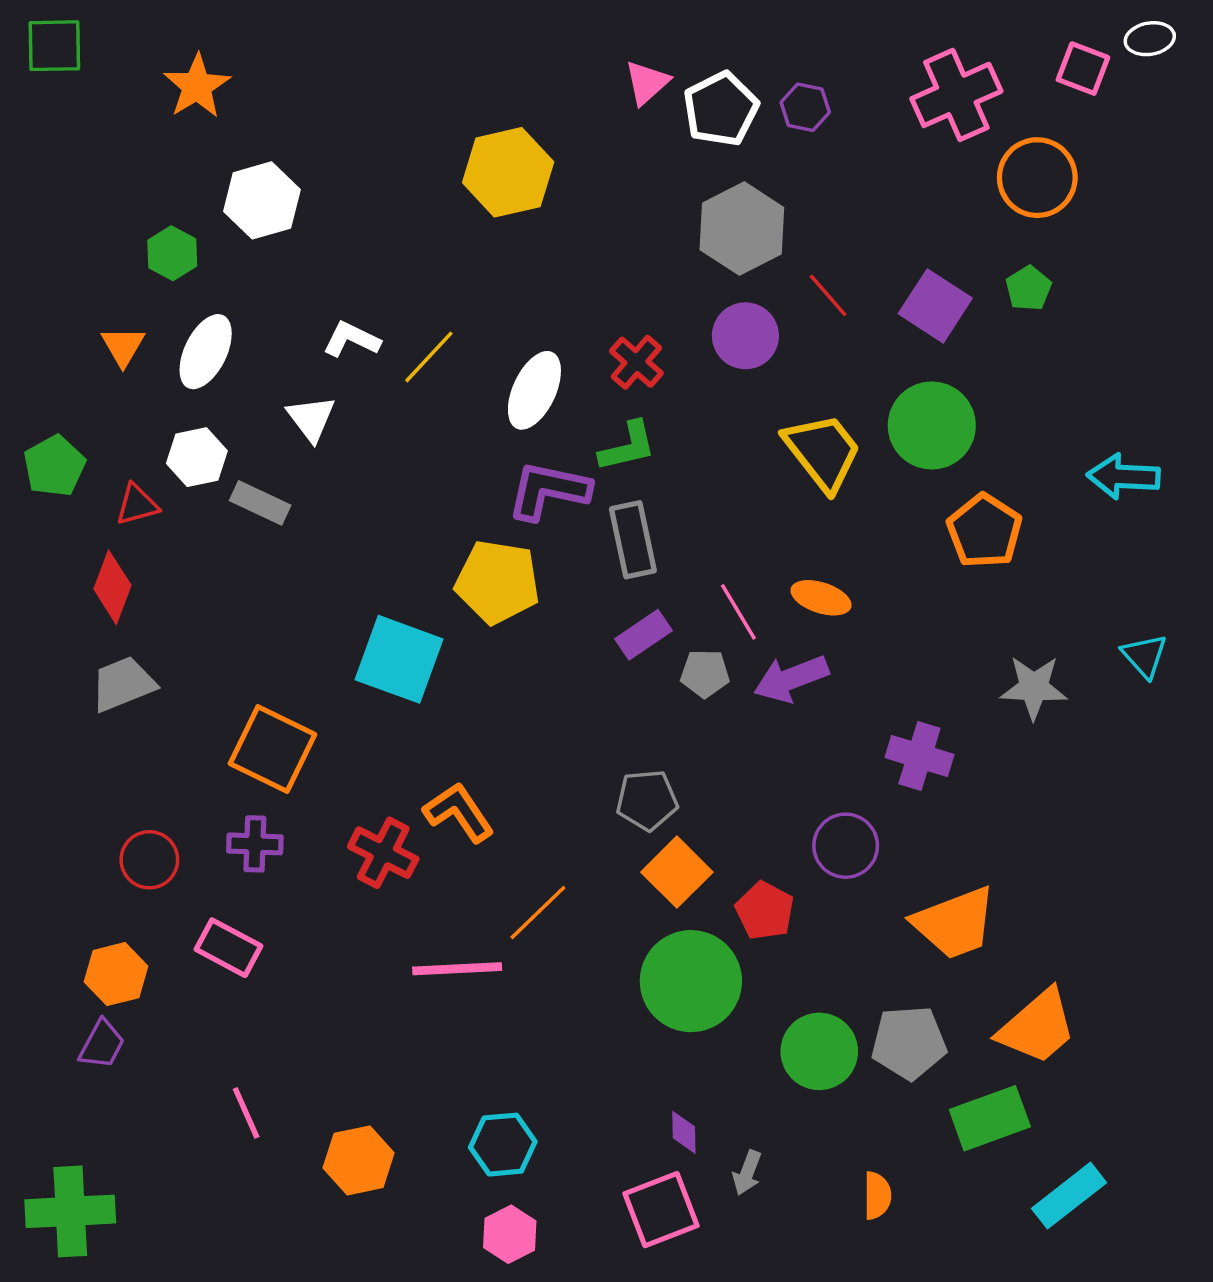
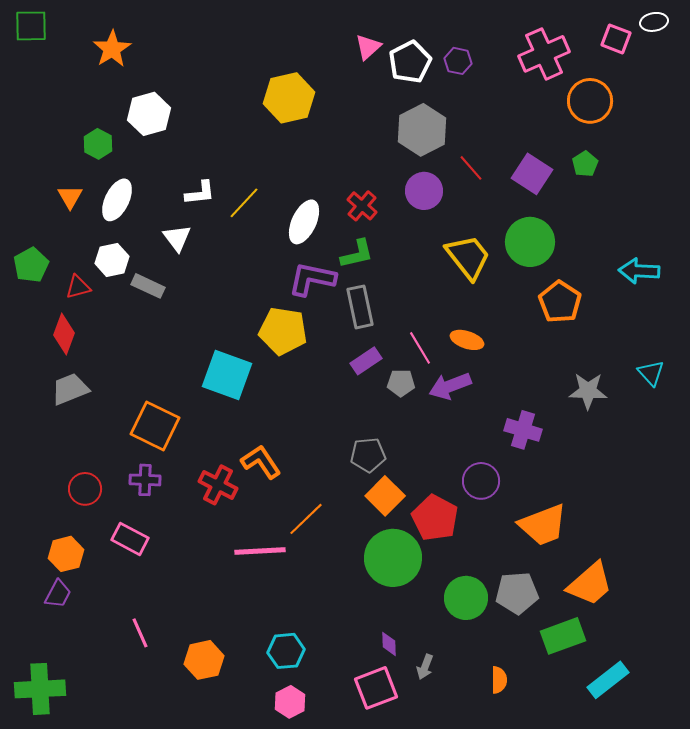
white L-shape: (352, 339) -> (200, 193), turned 148
red pentagon: (765, 911) -> (435, 518), size x1.4

